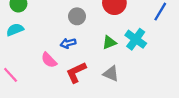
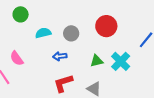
cyan semicircle: (15, 30) -> (43, 33), moved
pink semicircle: (49, 60) -> (17, 58), moved

